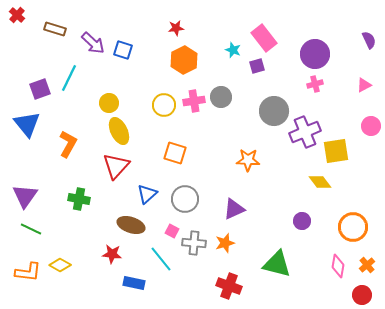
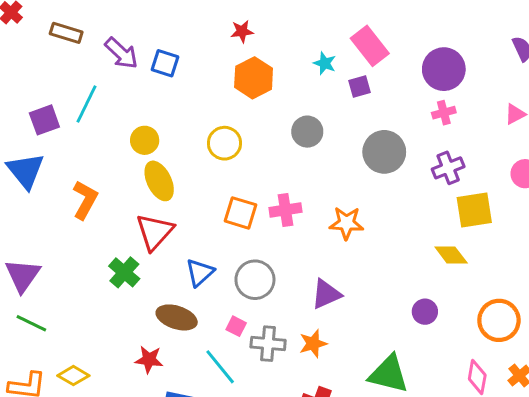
pink cross: (194, 101) -> (285, 210), moved
purple cross: (305, 132) -> (448, 168), moved, size x0.7
green cross: (79, 199) -> (124, 272), moved, turned 30

